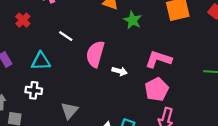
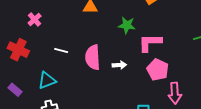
red cross: (23, 20) -> (18, 50), size x1.5
green star: (133, 20) -> (127, 25), moved

